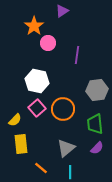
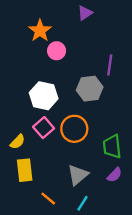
purple triangle: (62, 11) -> (85, 13), moved
purple line: (77, 55) -> (110, 65), moved
gray hexagon: (97, 90) -> (90, 89), moved
cyan line: (70, 172) -> (83, 203), turned 32

